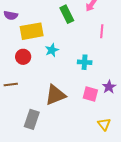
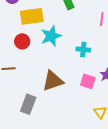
cyan star: (52, 50) -> (51, 36), size x1.5

